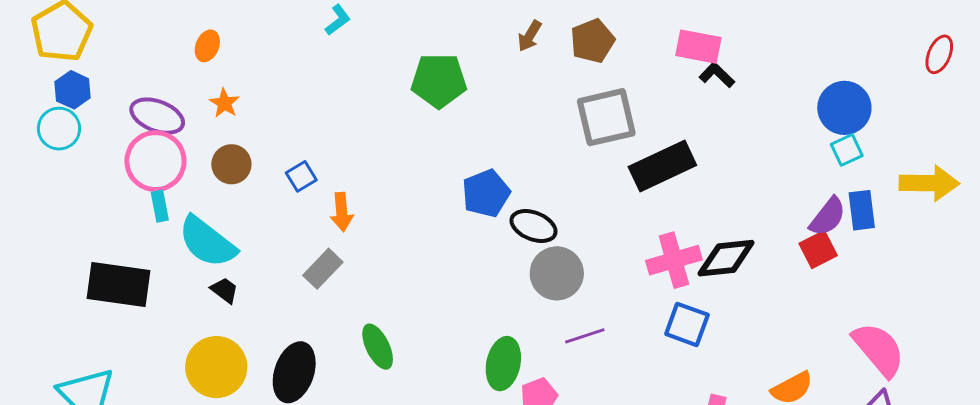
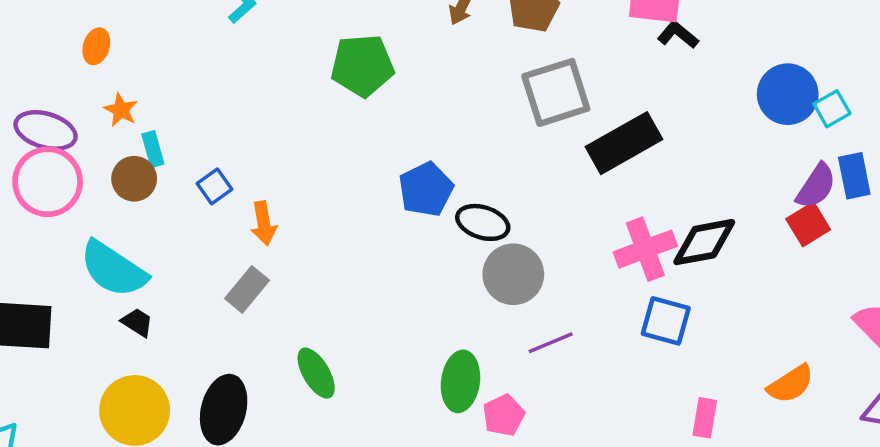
blue circle: (844, 108) -> (788, 94), moved
cyan rectangle: (160, 206) -> (153, 149), moved

